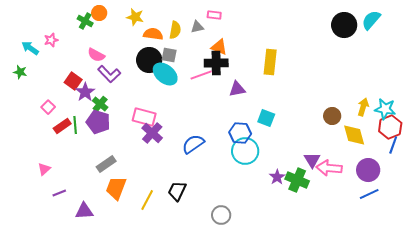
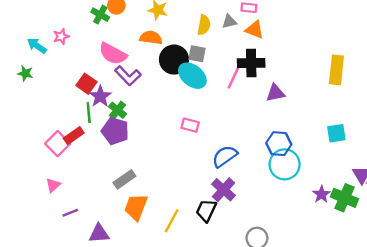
orange semicircle: (153, 34) -> (151, 38), moved
orange triangle: (219, 47) -> (255, 30), moved
pink semicircle: (96, 55) -> (113, 54), size x1.4
yellow rectangle: (270, 62) -> (336, 70), moved
pink line: (201, 75) -> (234, 77), turned -45
pink square: (48, 107) -> (58, 144), moved, size x1.5
pink rectangle: (144, 117) -> (190, 125), moved, size x0.7
cyan square: (266, 118) -> (336, 133), moved, turned -30
green line: (75, 125) -> (89, 113), moved
purple cross: (152, 133) -> (224, 190), moved

